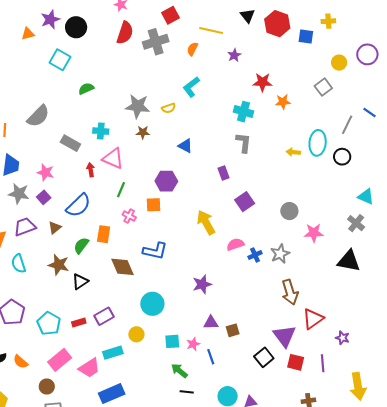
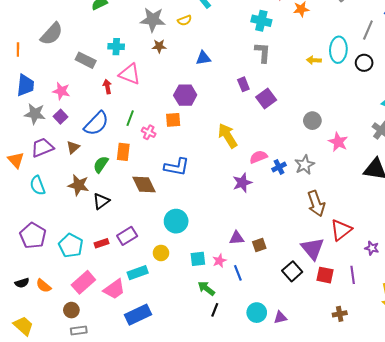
blue triangle: (185, 146) -> (203, 58), turned -35
green line: (121, 190) -> (130, 118), moved
purple square: (245, 202) -> (266, 98), moved
pink star: (314, 233) -> (338, 142), turned 30
purple star: (202, 284) -> (242, 183), moved
black line: (187, 392) -> (215, 310), turned -72

